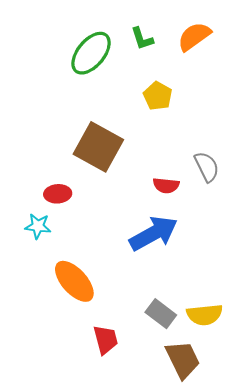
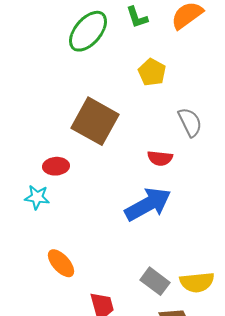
gray semicircle: (207, 167) -> (190, 122), moved
orange ellipse: (74, 281) -> (61, 263), moved, size x0.7

